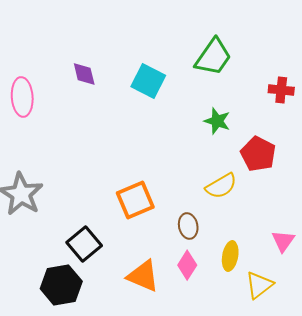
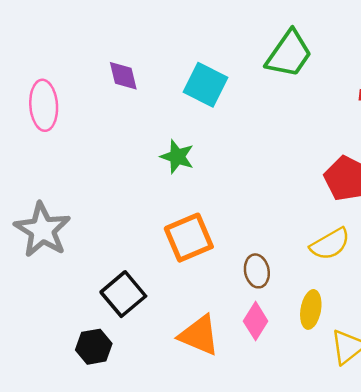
green star: (217, 121) -> (177, 157), moved
yellow semicircle: (221, 186) -> (330, 244), moved
black hexagon: (61, 285) -> (94, 347), size x0.7

